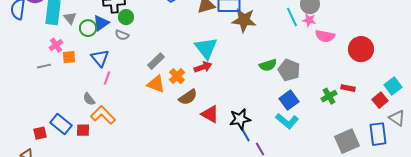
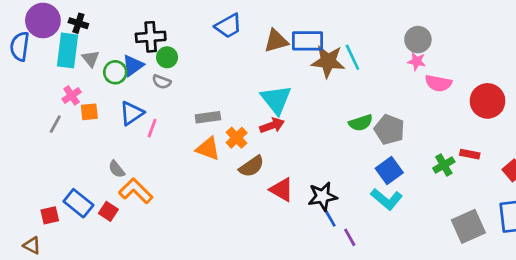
cyan line: (292, 17) -> (352, 57), moved
blue triangle: (100, 58) -> (132, 113), turned 36
gray rectangle: (156, 61) -> (208, 117), turned 36
gray line: (44, 66) -> (55, 124), turned -48
pink line: (107, 78) -> (152, 128), moved
red square: (83, 130) -> (108, 211), turned 32

